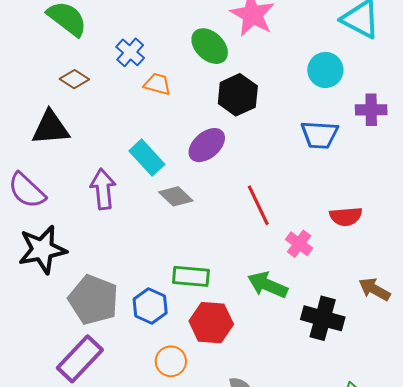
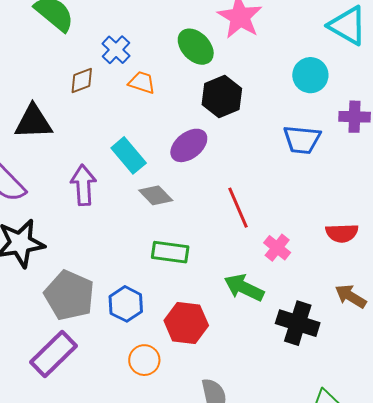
brown diamond: (74, 79) -> (82, 80), moved, turned -56
red semicircle: (346, 216) -> (342, 233), moved
green rectangle: (191, 276) -> (170, 252), moved

